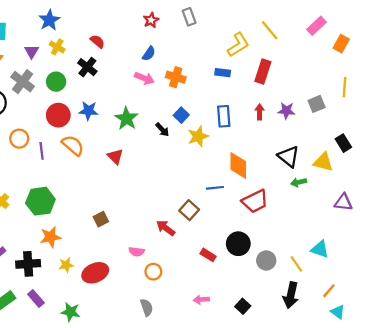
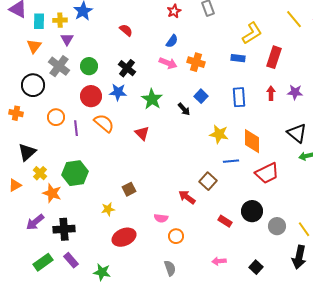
yellow line: (270, 30) -> (294, 19), moved
yellow cross: (57, 47) -> (60, 20), moved, turned -32
black cross: (87, 67) -> (127, 68), moved
yellow star: (198, 136) -> (219, 134), moved, turned 30
orange star: (50, 237) -> (52, 193), moved, turned 30
yellow star: (66, 265) -> (108, 209), moved

